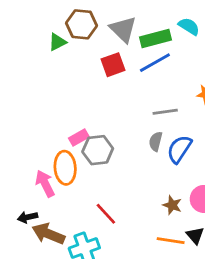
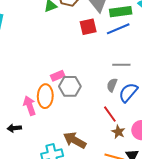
red line: (106, 214) -> (110, 114), moved
brown arrow: (48, 234) -> (75, 140), moved

